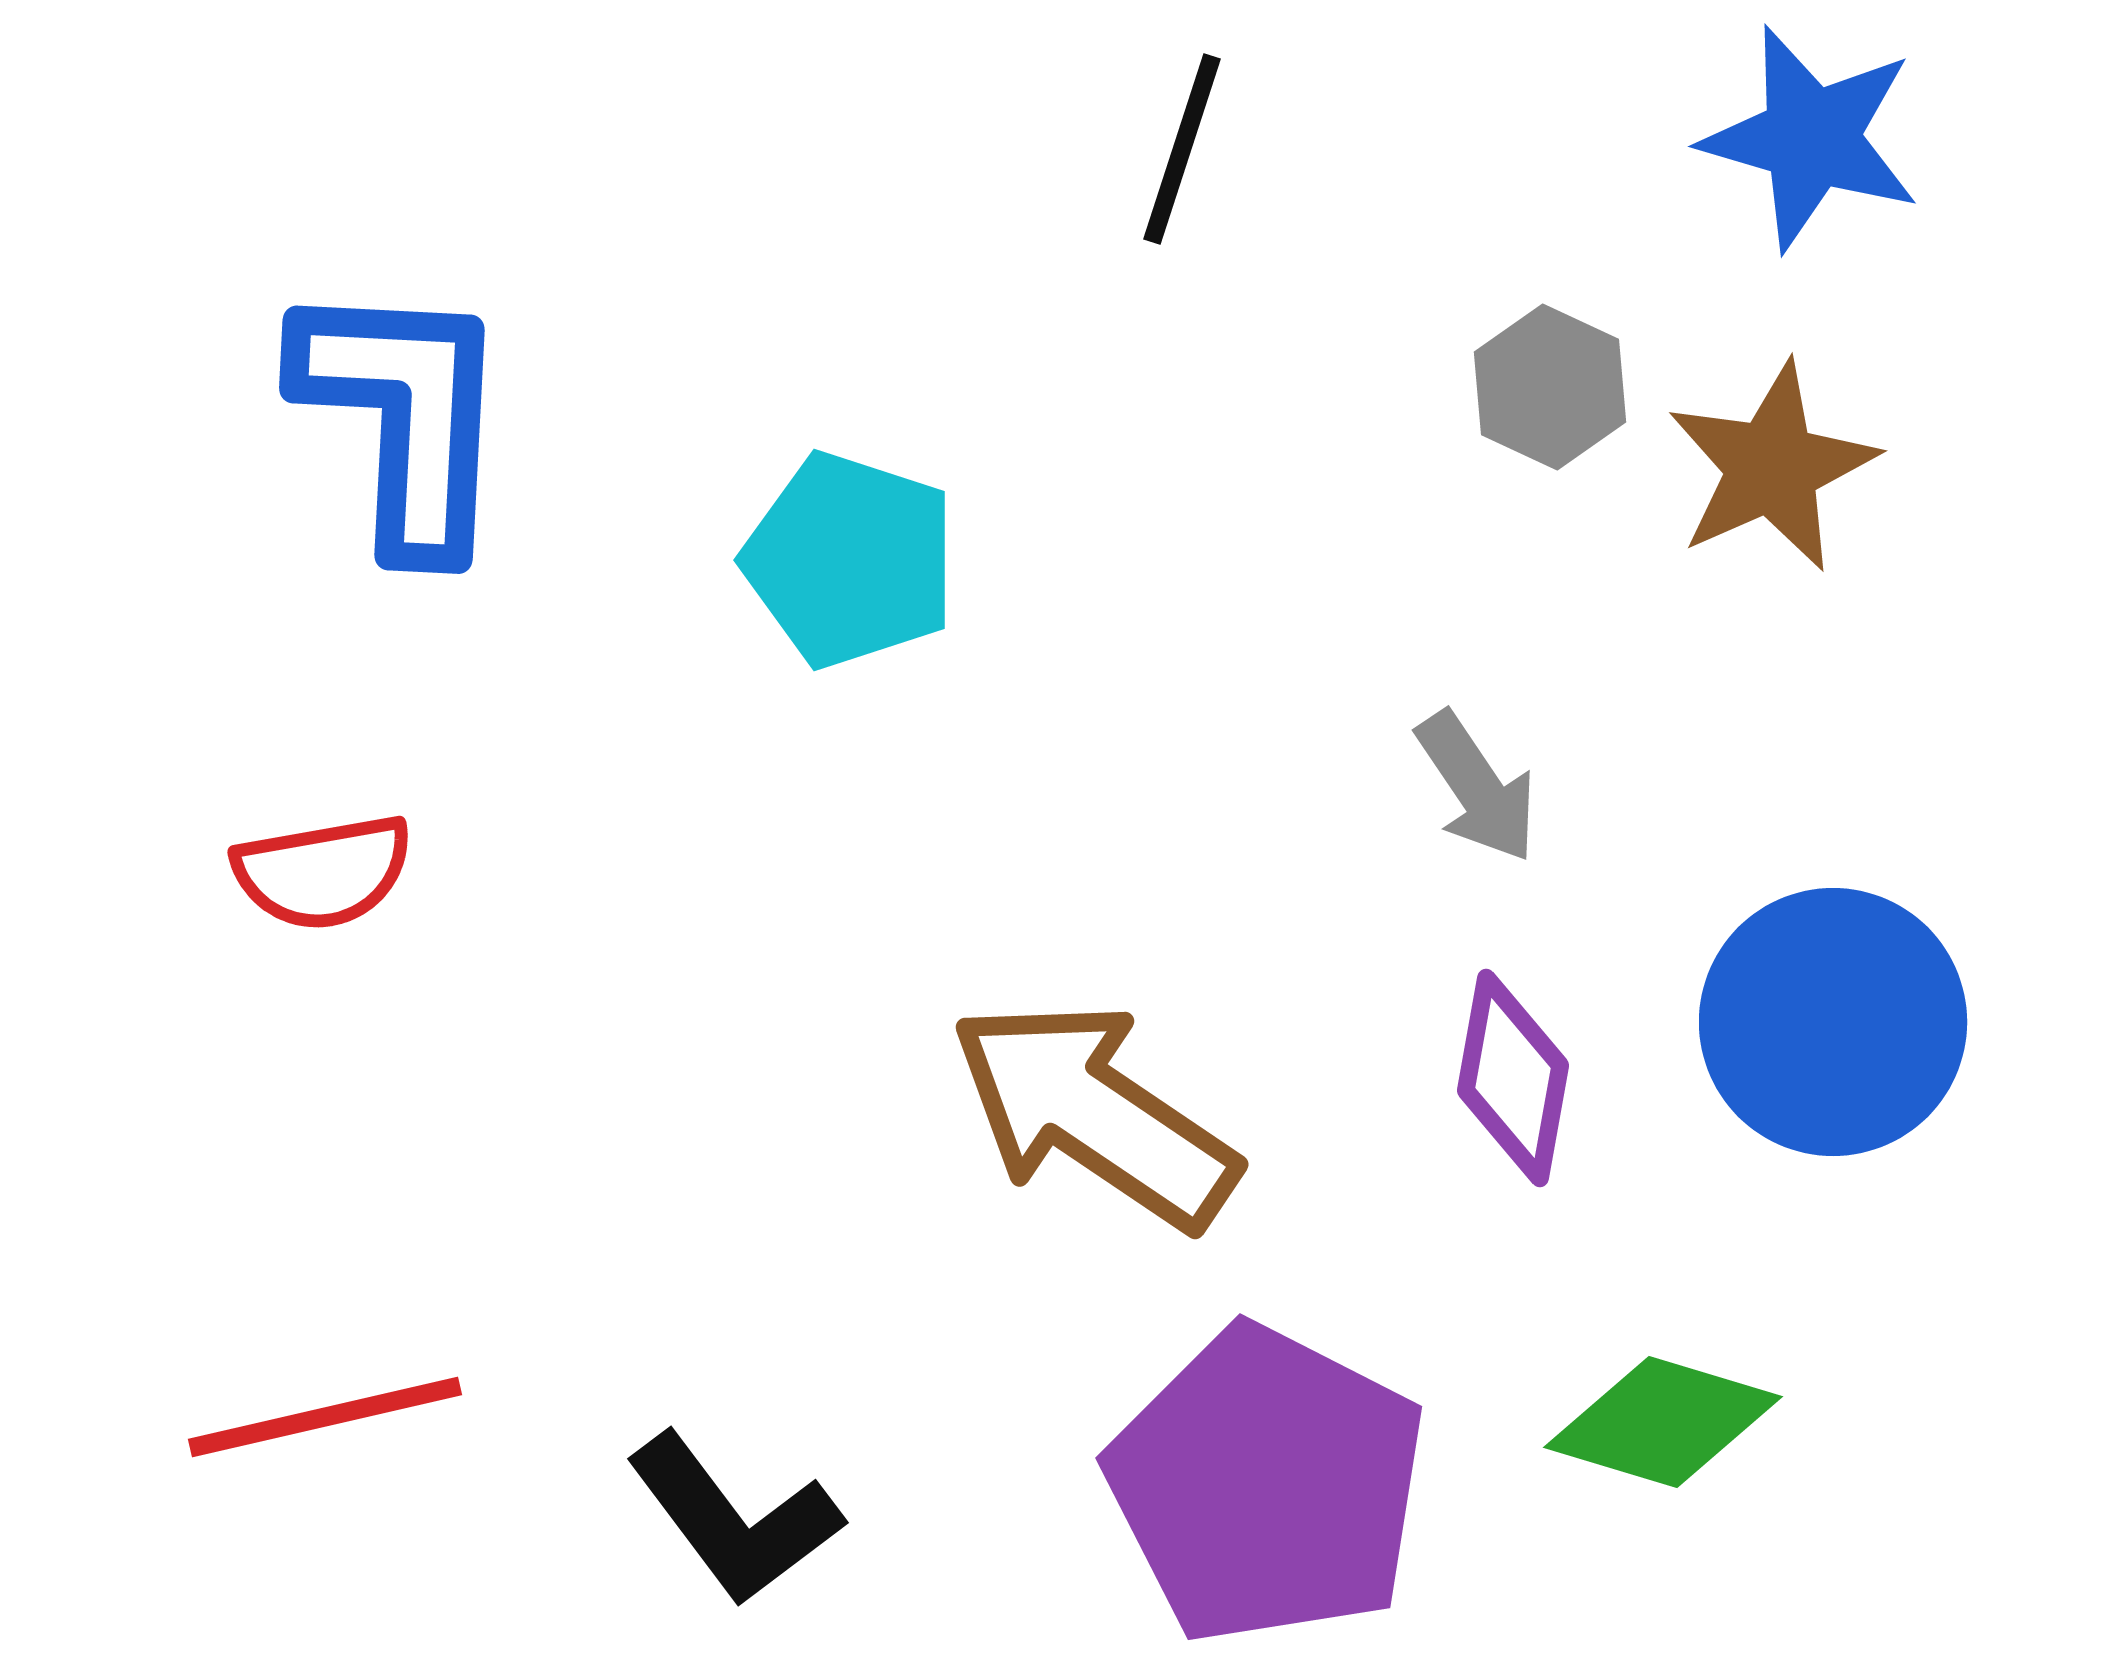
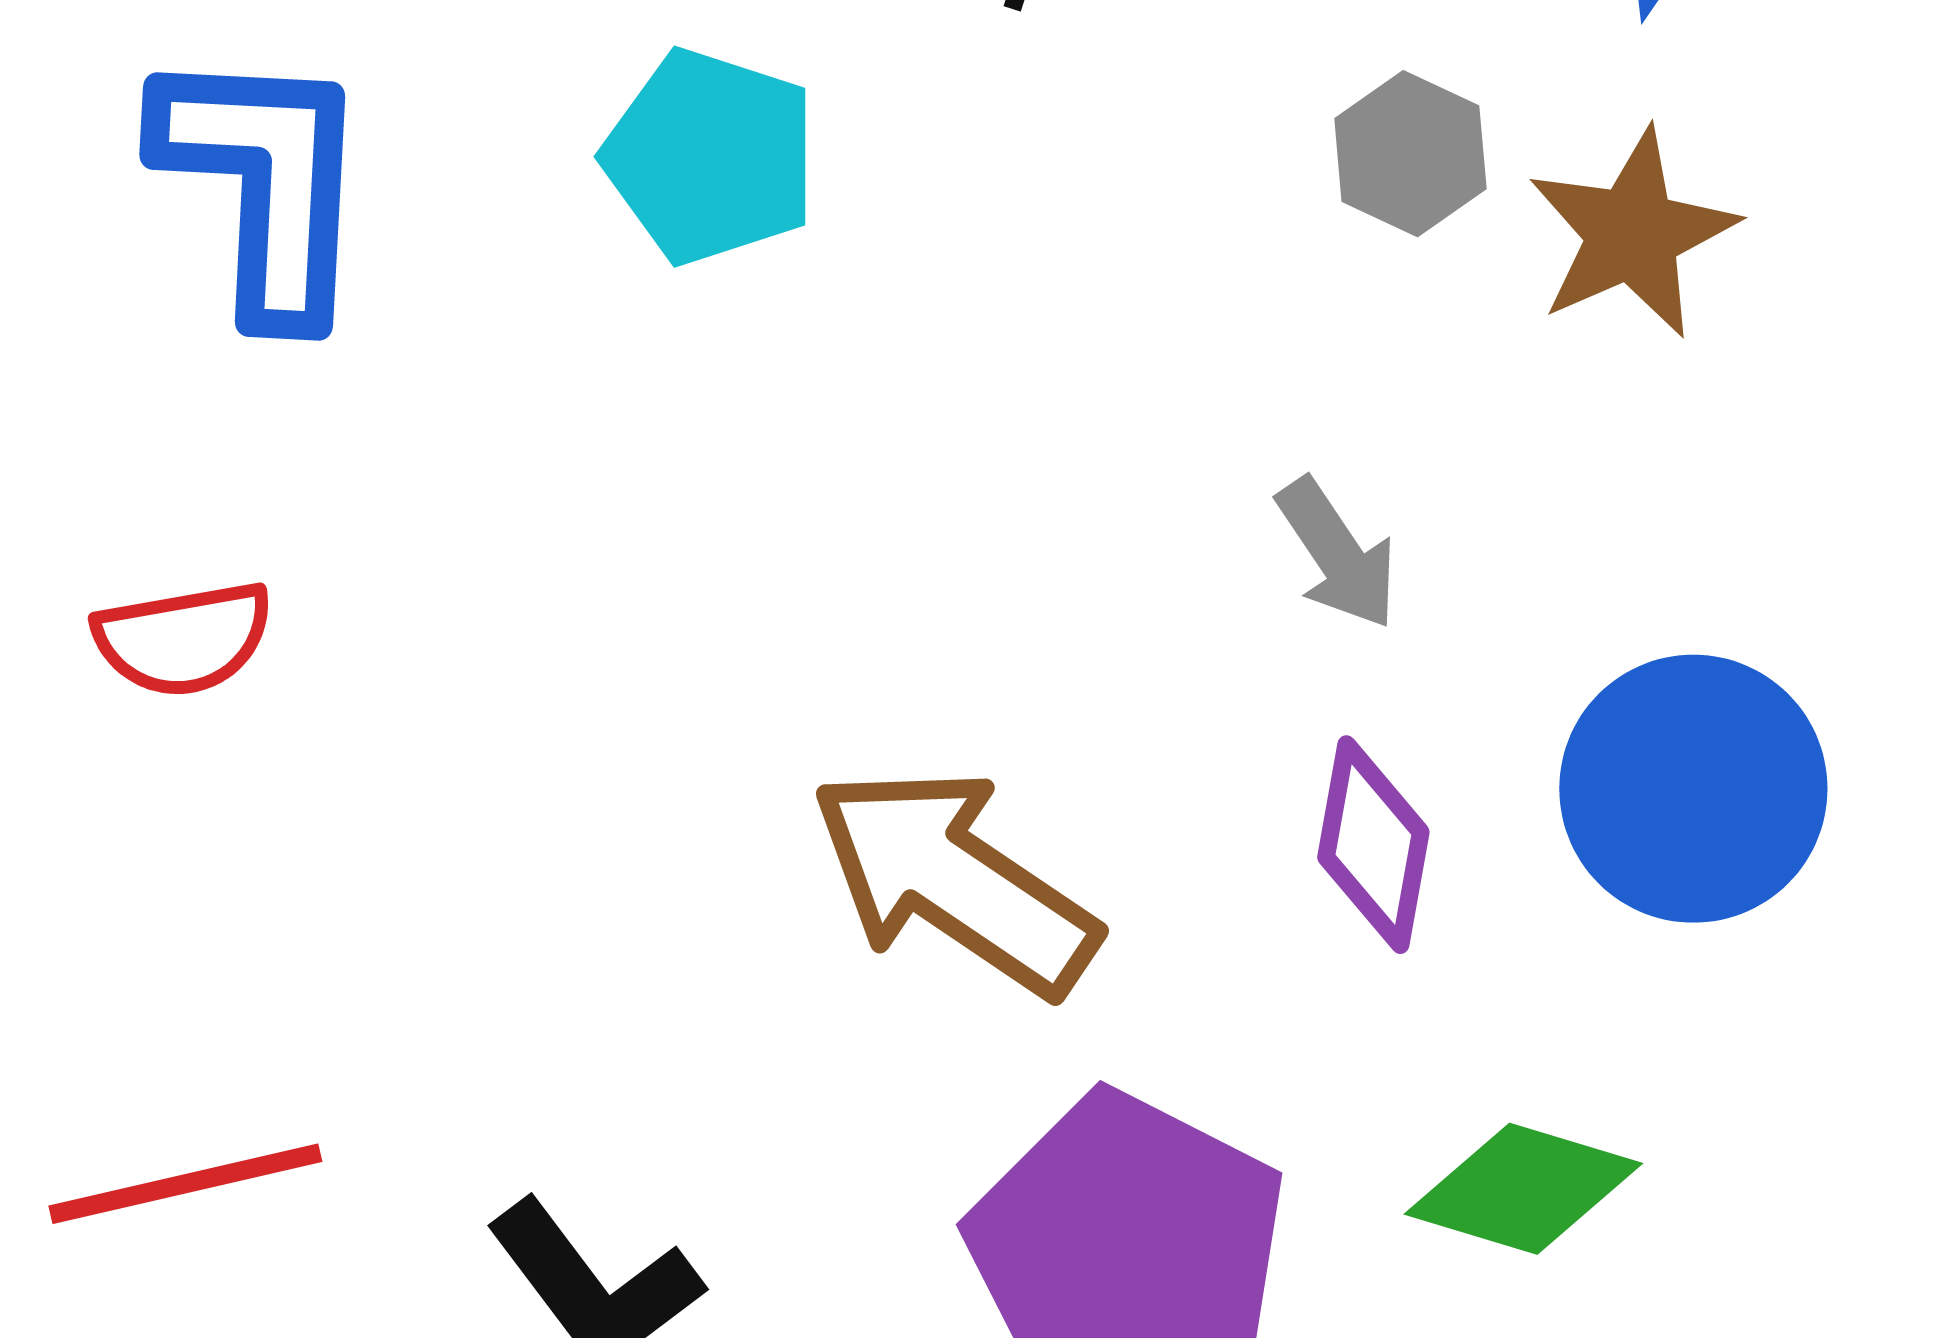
cyan pentagon: (850, 560) -> (710, 157), moved

